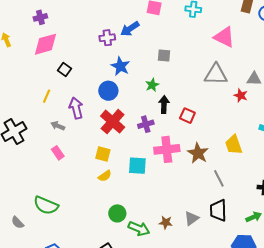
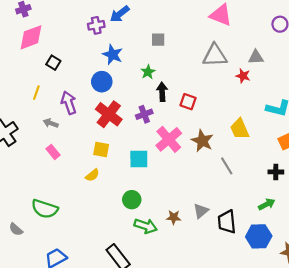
pink cross: (167, 149) -> (169, 139), turned -30
yellow semicircle: (105, 176) -> (92, 175), moved
black trapezoid: (218, 210) -> (227, 222), moved
green circle: (117, 213) -> (132, 200), moved

